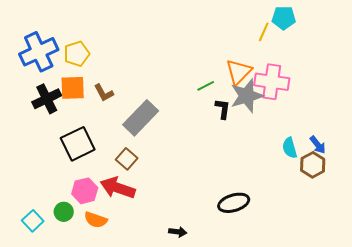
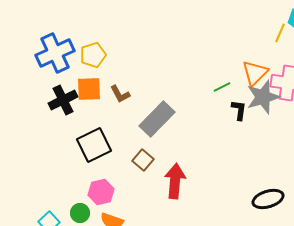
red arrow: (118, 188) -> (175, 181), moved, turned 76
black ellipse: (234, 203) -> (268, 199), moved

